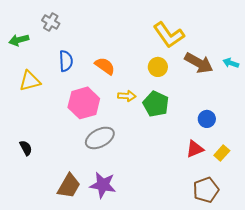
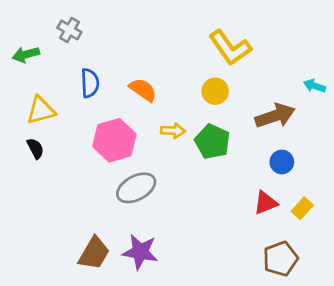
brown arrow: (199, 63) -> (275, 116), moved, turned -48
black semicircle: (26, 148) -> (35, 148), moved

